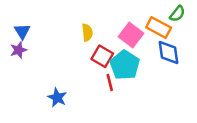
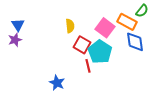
blue star: (57, 98) -> (57, 83), moved

